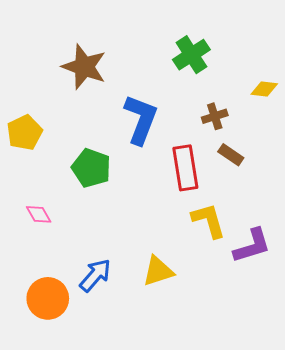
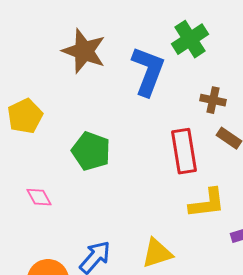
brown cross: (215, 116) -> (213, 100), turned 30
blue L-shape: (141, 119) -> (148, 71), moved
yellow L-shape: (209, 221) -> (207, 203), turned 99

